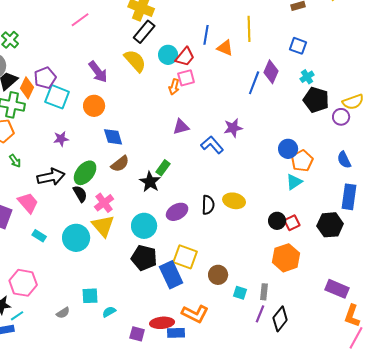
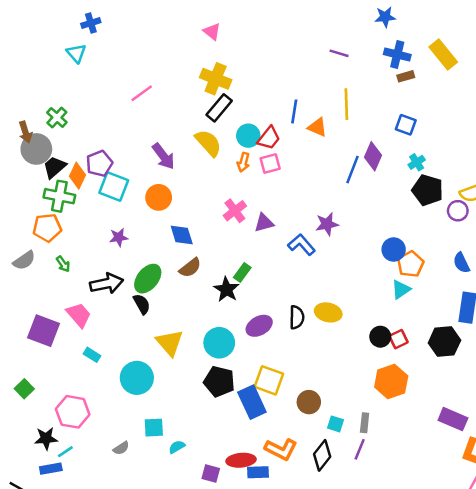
orange arrow: (174, 87) -> (243, 162), moved
pink cross: (104, 203) -> (235, 211), moved
cyan circle: (76, 238) -> (137, 378), moved
black diamond: (280, 319) -> (322, 455), moved

